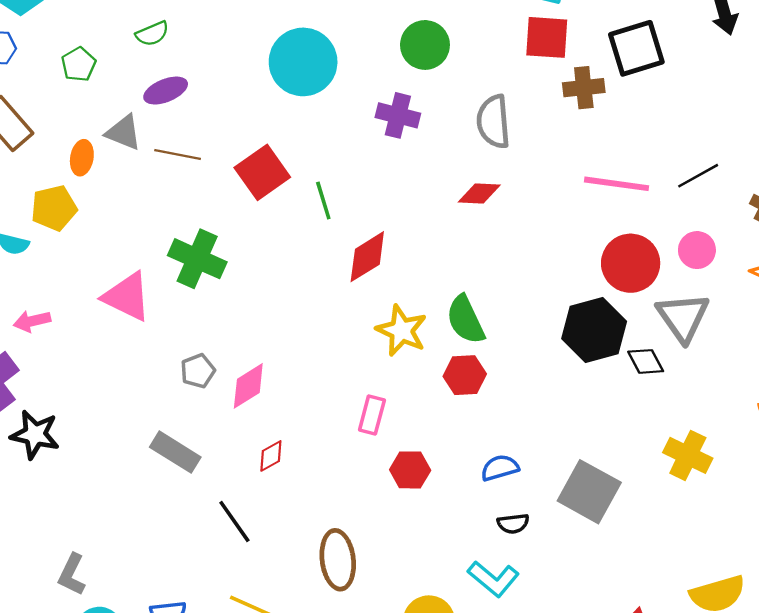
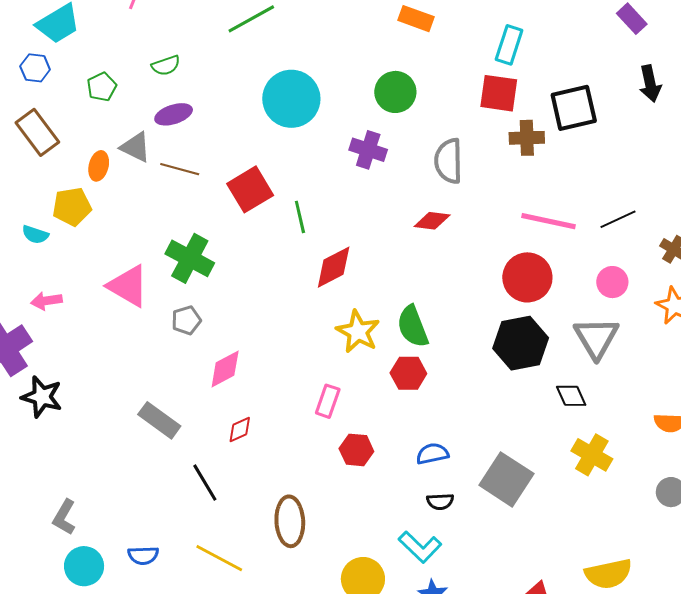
red circle: (631, 263) -> (527, 277), moved
black diamond: (646, 361) -> (571, 396), moved
gray pentagon: (198, 371) -> (186, 320), moved

